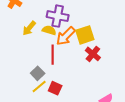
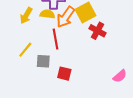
gray square: (38, 73) -> (43, 61), turned -32
yellow line: (39, 87) -> (25, 50), moved

